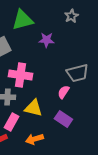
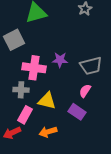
purple star: (46, 40) -> (60, 60), moved
pink semicircle: (63, 92) -> (85, 91), moved

